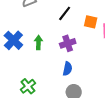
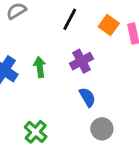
orange square: (91, 22) -> (109, 25), turned 32
blue semicircle: (67, 69) -> (87, 97), turned -32

